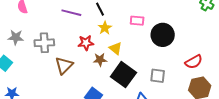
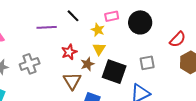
yellow star: (105, 28) -> (98, 30), moved
yellow triangle: (115, 48) -> (99, 49), turned 40
brown triangle: (64, 65) -> (72, 81), moved

